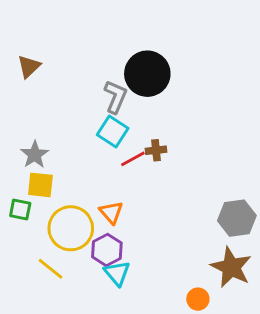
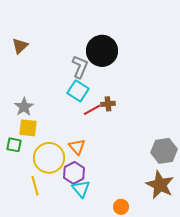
yellow line: (51, 269) -> (35, 186), turned 36
orange circle: (198, 299) -> (121, 207), moved

